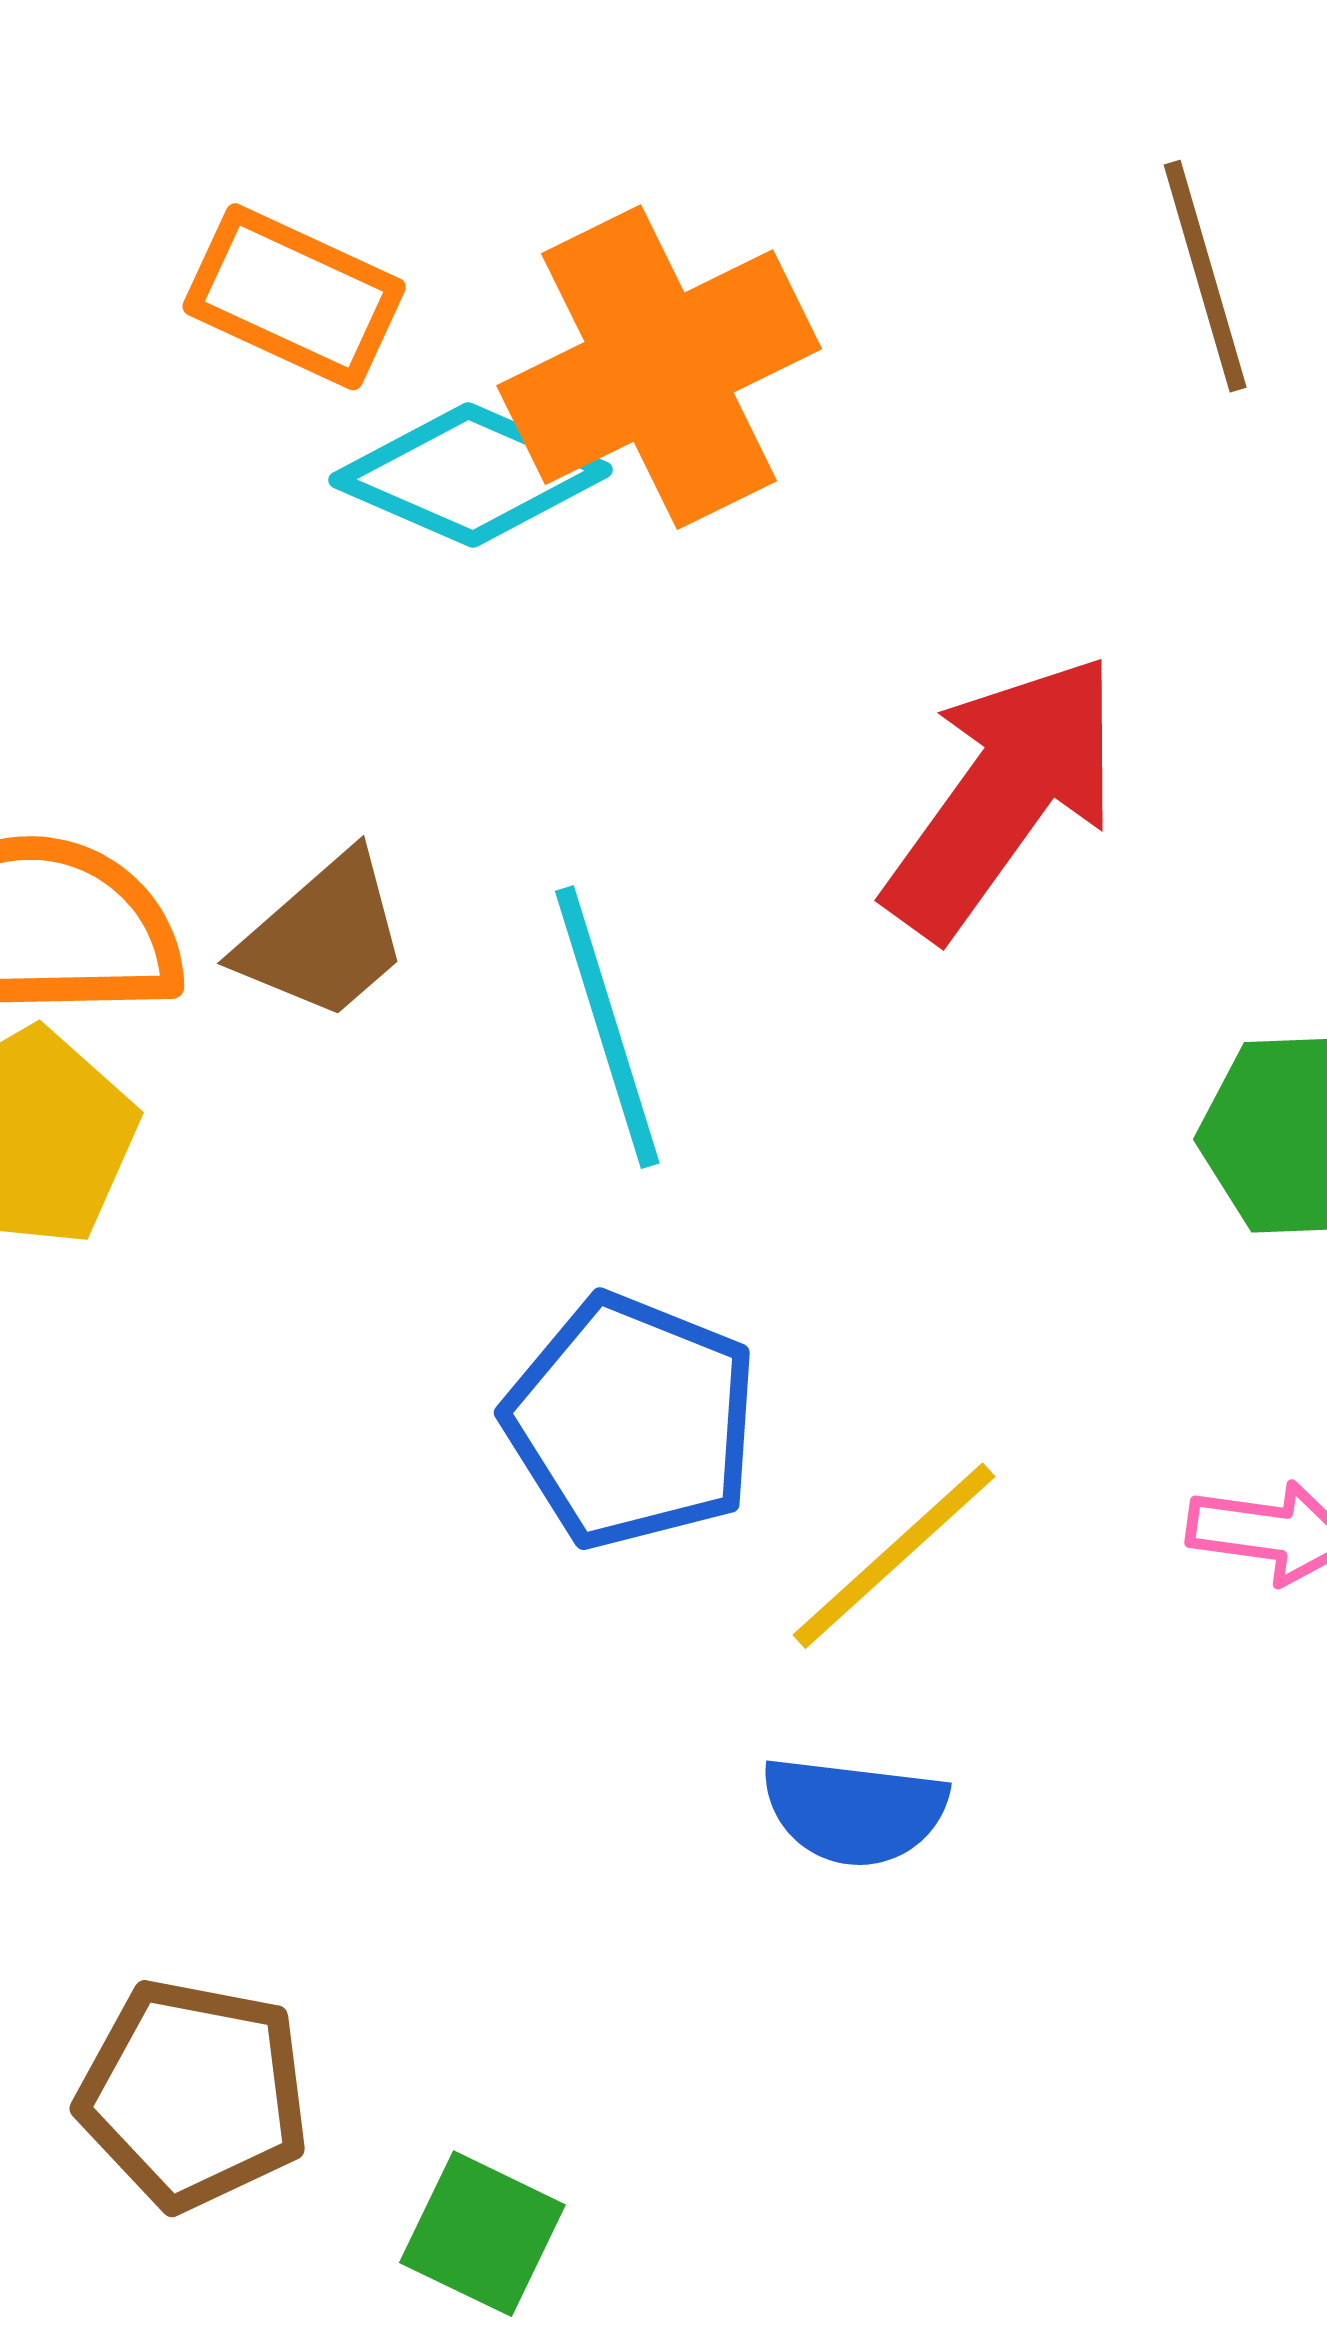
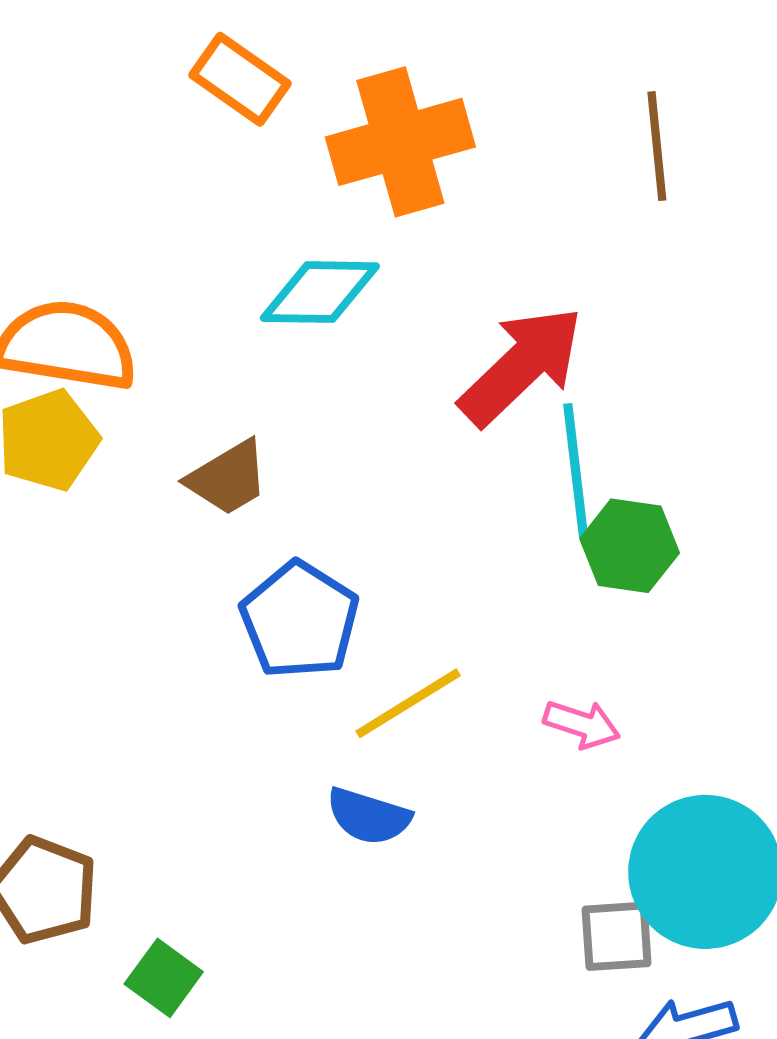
cyan diamond: (471, 475) -> (320, 292), moved, turned -33
brown trapezoid: (323, 937) -> (228, 478), moved
cyan line: (607, 1027) -> (576, 470), moved

